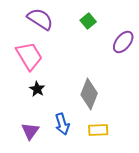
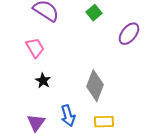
pink trapezoid: (29, 56) -> (35, 48), size x0.7

